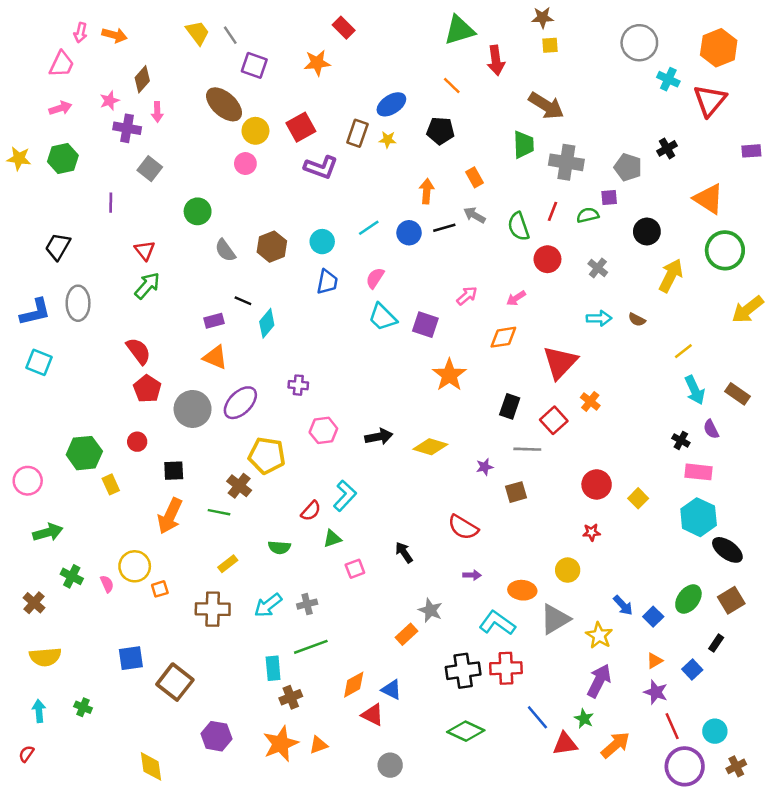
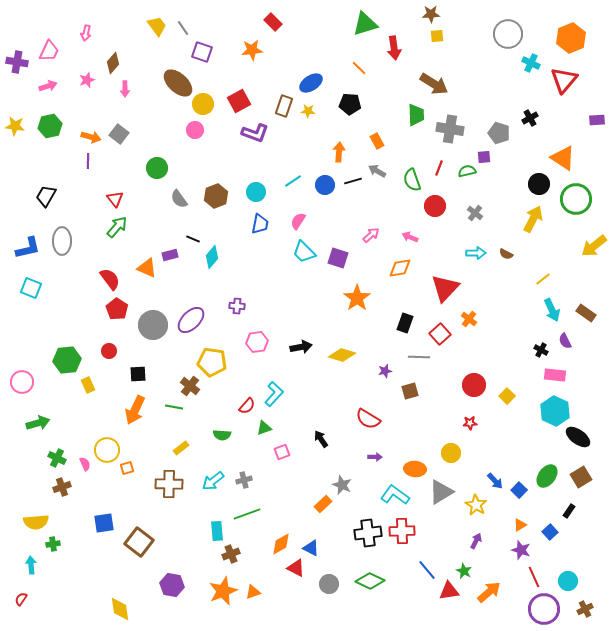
pink arrow: (81, 33) -> (86, 33), moved
orange arrow: (115, 35) -> (91, 137), moved
purple cross: (127, 128) -> (17, 62), moved
black circle: (647, 231) -> (539, 184), moved
pink arrow: (516, 298) -> (410, 237), turned 56
orange triangle: (215, 357) -> (147, 268), moved
brown cross: (34, 603) -> (62, 487), moved, turned 30
purple arrow: (599, 681) -> (476, 541), size x0.6
green cross: (83, 707) -> (53, 544), moved, turned -32
gray circle: (390, 765) -> (329, 584), moved

